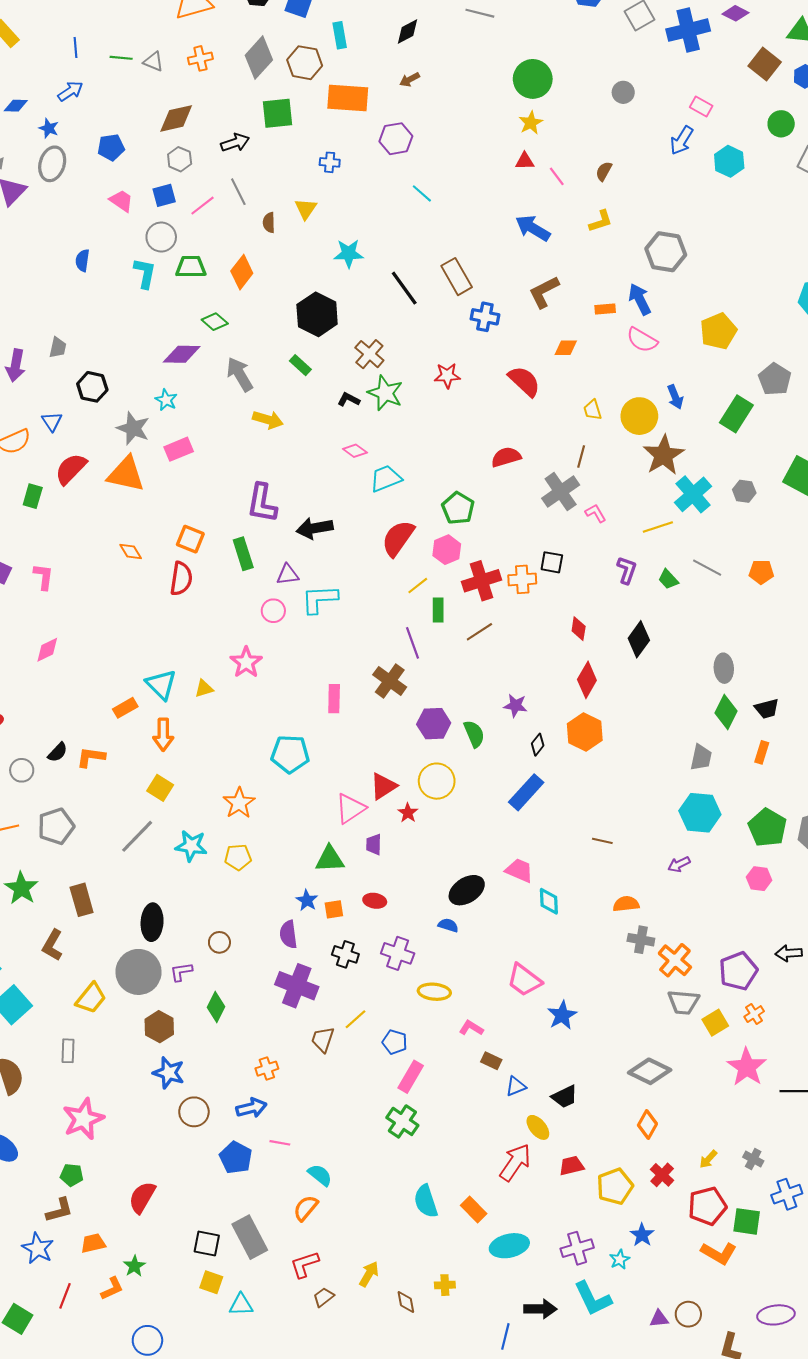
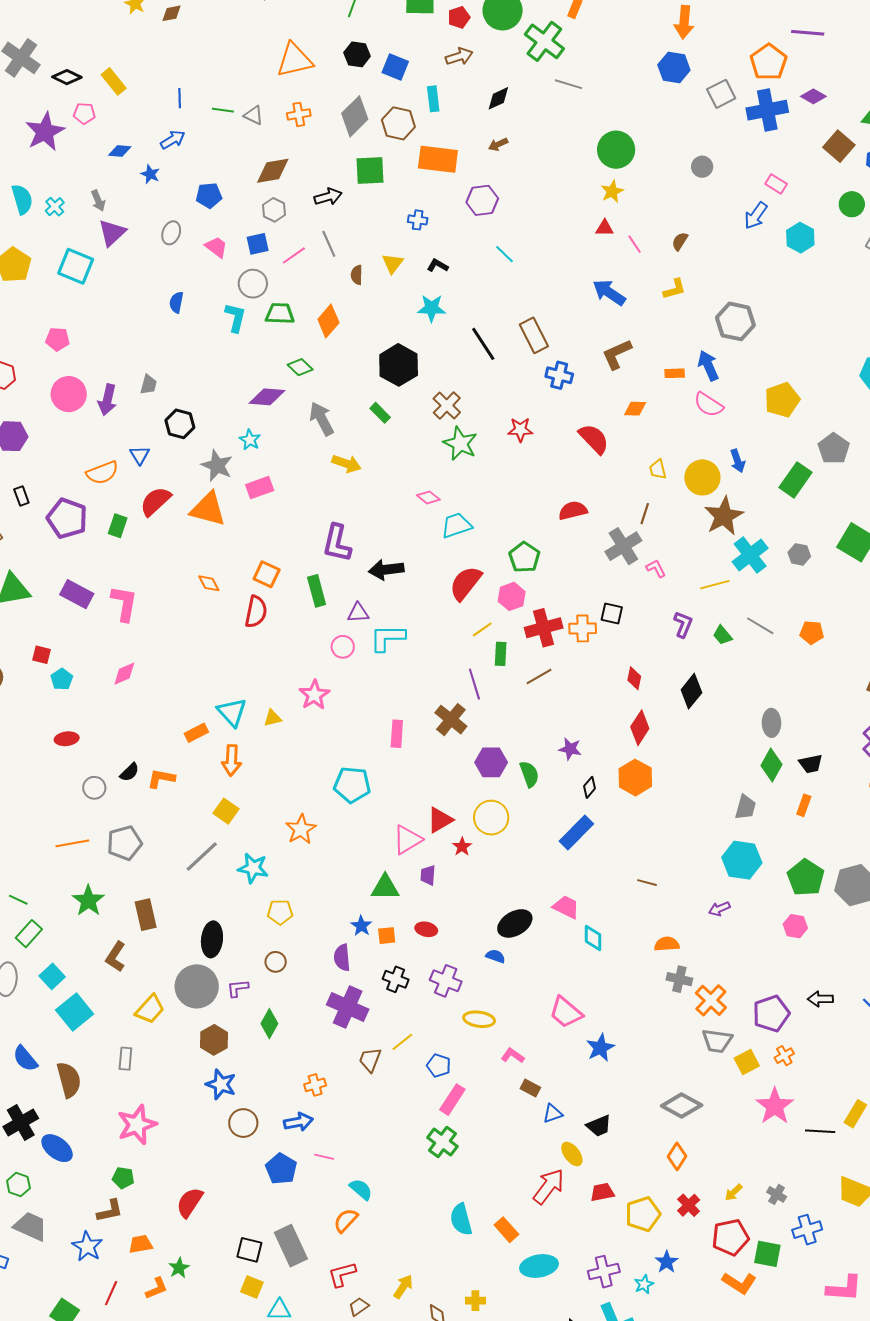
gray ellipse: (52, 164) -> (171, 233), moved, size x0.7
black L-shape: (349, 400) -> (438, 265), moved
pink L-shape: (43, 577) -> (124, 603), size x1.4
yellow pentagon: (238, 857) -> (280, 912), moved

